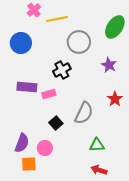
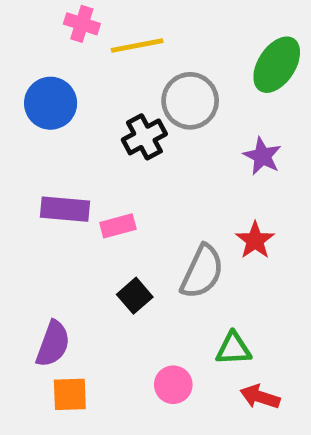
pink cross: (34, 10) -> (82, 24), turned -32
black cross: (62, 70) -> (144, 137), moved
red star: (115, 99) -> (255, 240), moved
pink circle: (45, 148) -> (173, 385), moved
red arrow: (99, 170) -> (260, 397), moved

